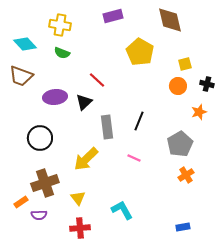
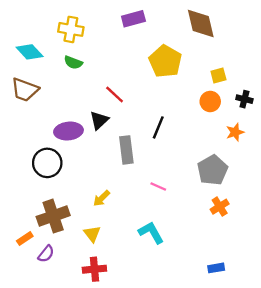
purple ellipse: (55, 97) -> (68, 131), moved
black line: (139, 121) -> (158, 127), moved
yellow arrow: (86, 159) -> (102, 198), moved, size x0.6
cyan L-shape: (122, 210) -> (151, 233), moved
purple semicircle: (39, 215) -> (46, 254), turned -49

